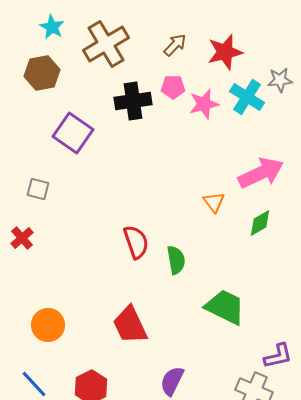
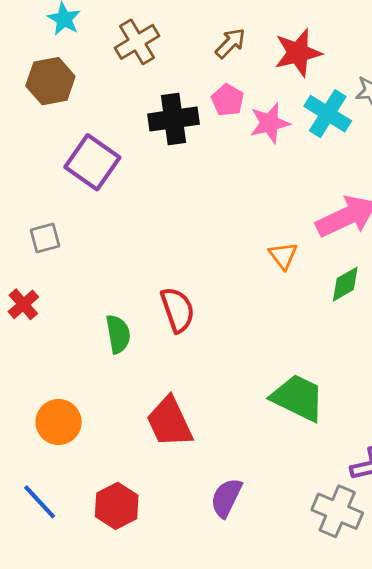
brown cross: (106, 44) -> (137, 42), size x0.7
pink pentagon: (173, 87) -> (228, 100), turned 30
gray square: (38, 189) -> (45, 238), turned -30
green semicircle: (176, 260) -> (118, 334), moved

